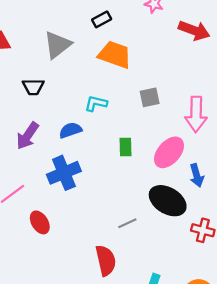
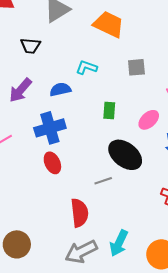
pink ellipse: (169, 152) -> (149, 120), size x0.7
black ellipse: (168, 201) -> (125, 155), moved
red ellipse: (40, 222) -> (52, 163), moved

